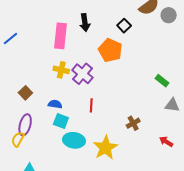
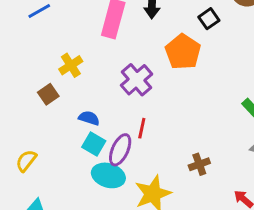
yellow cross: (61, 70) -> (71, 65), moved, turned 35
purple ellipse: (25, 125) -> (120, 150), moved

